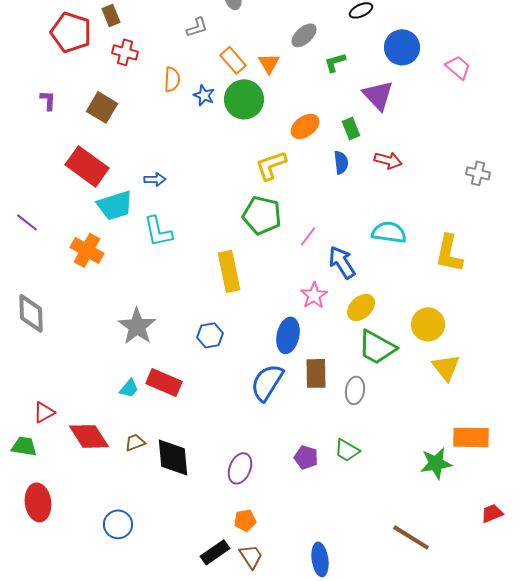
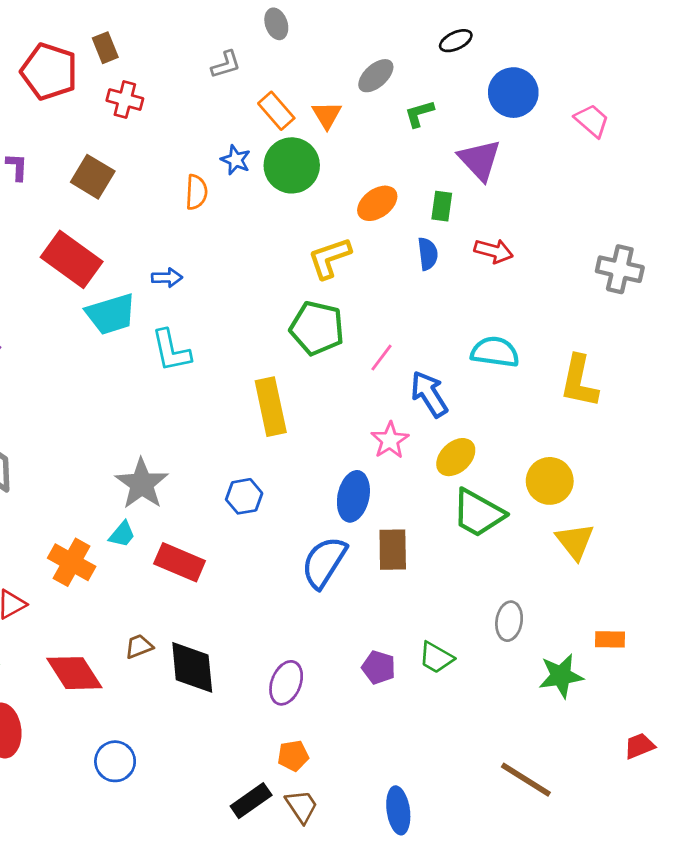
orange semicircle: (172, 79) -> (196, 192), moved
green rectangle: (351, 128) -> (442, 206), turned 30
gray cross: (478, 173) -> (620, 269), size x1.4
orange cross: (87, 250) -> (72, 562), moved
cyan trapezoid: (129, 388) -> (122, 534), moved
gray ellipse: (355, 390) -> (509, 621), moved
red diamond: (89, 436) -> (74, 673), moved
orange rectangle: (471, 437) -> (610, 639), size x0.6

